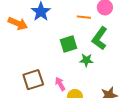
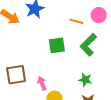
green star: (86, 60) -> (85, 80), moved

